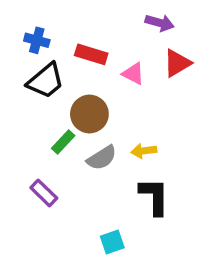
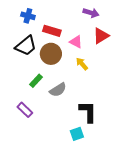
blue cross: (37, 40) -> (28, 16), moved
brown circle: (89, 114) -> (51, 54), moved
yellow arrow: (144, 151) -> (82, 64), moved, turned 56
cyan square: (112, 242) -> (77, 134), moved

